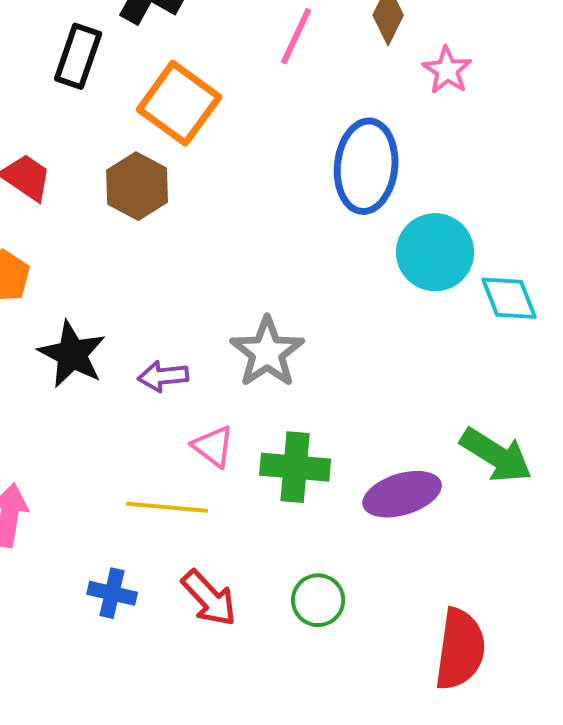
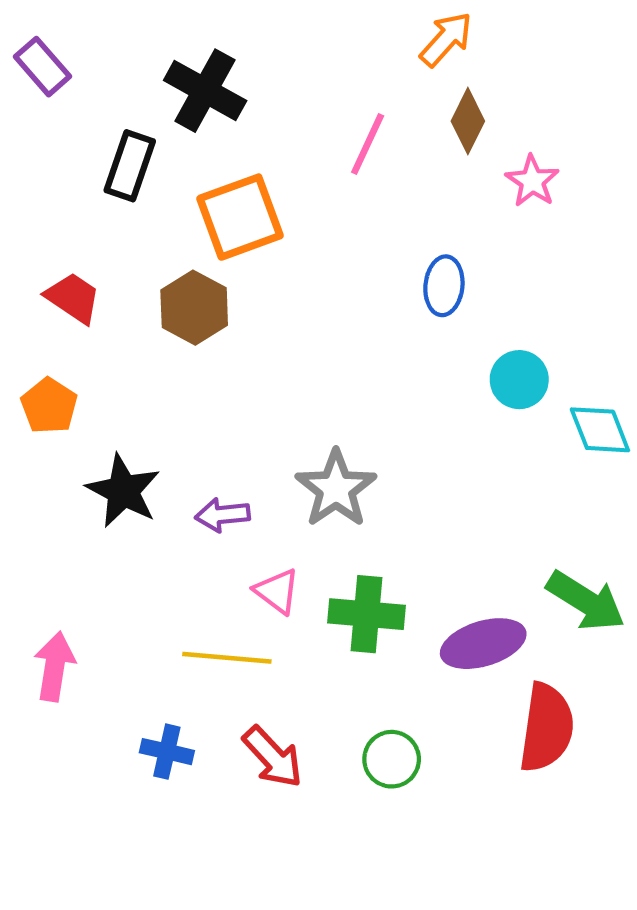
orange square: (179, 103) -> (240, 217), turned 34
blue ellipse: (366, 166) -> (444, 286), size x0.6
cyan circle: (435, 252) -> (519, 380), size x0.7
red semicircle: (460, 649) -> (546, 728), moved

